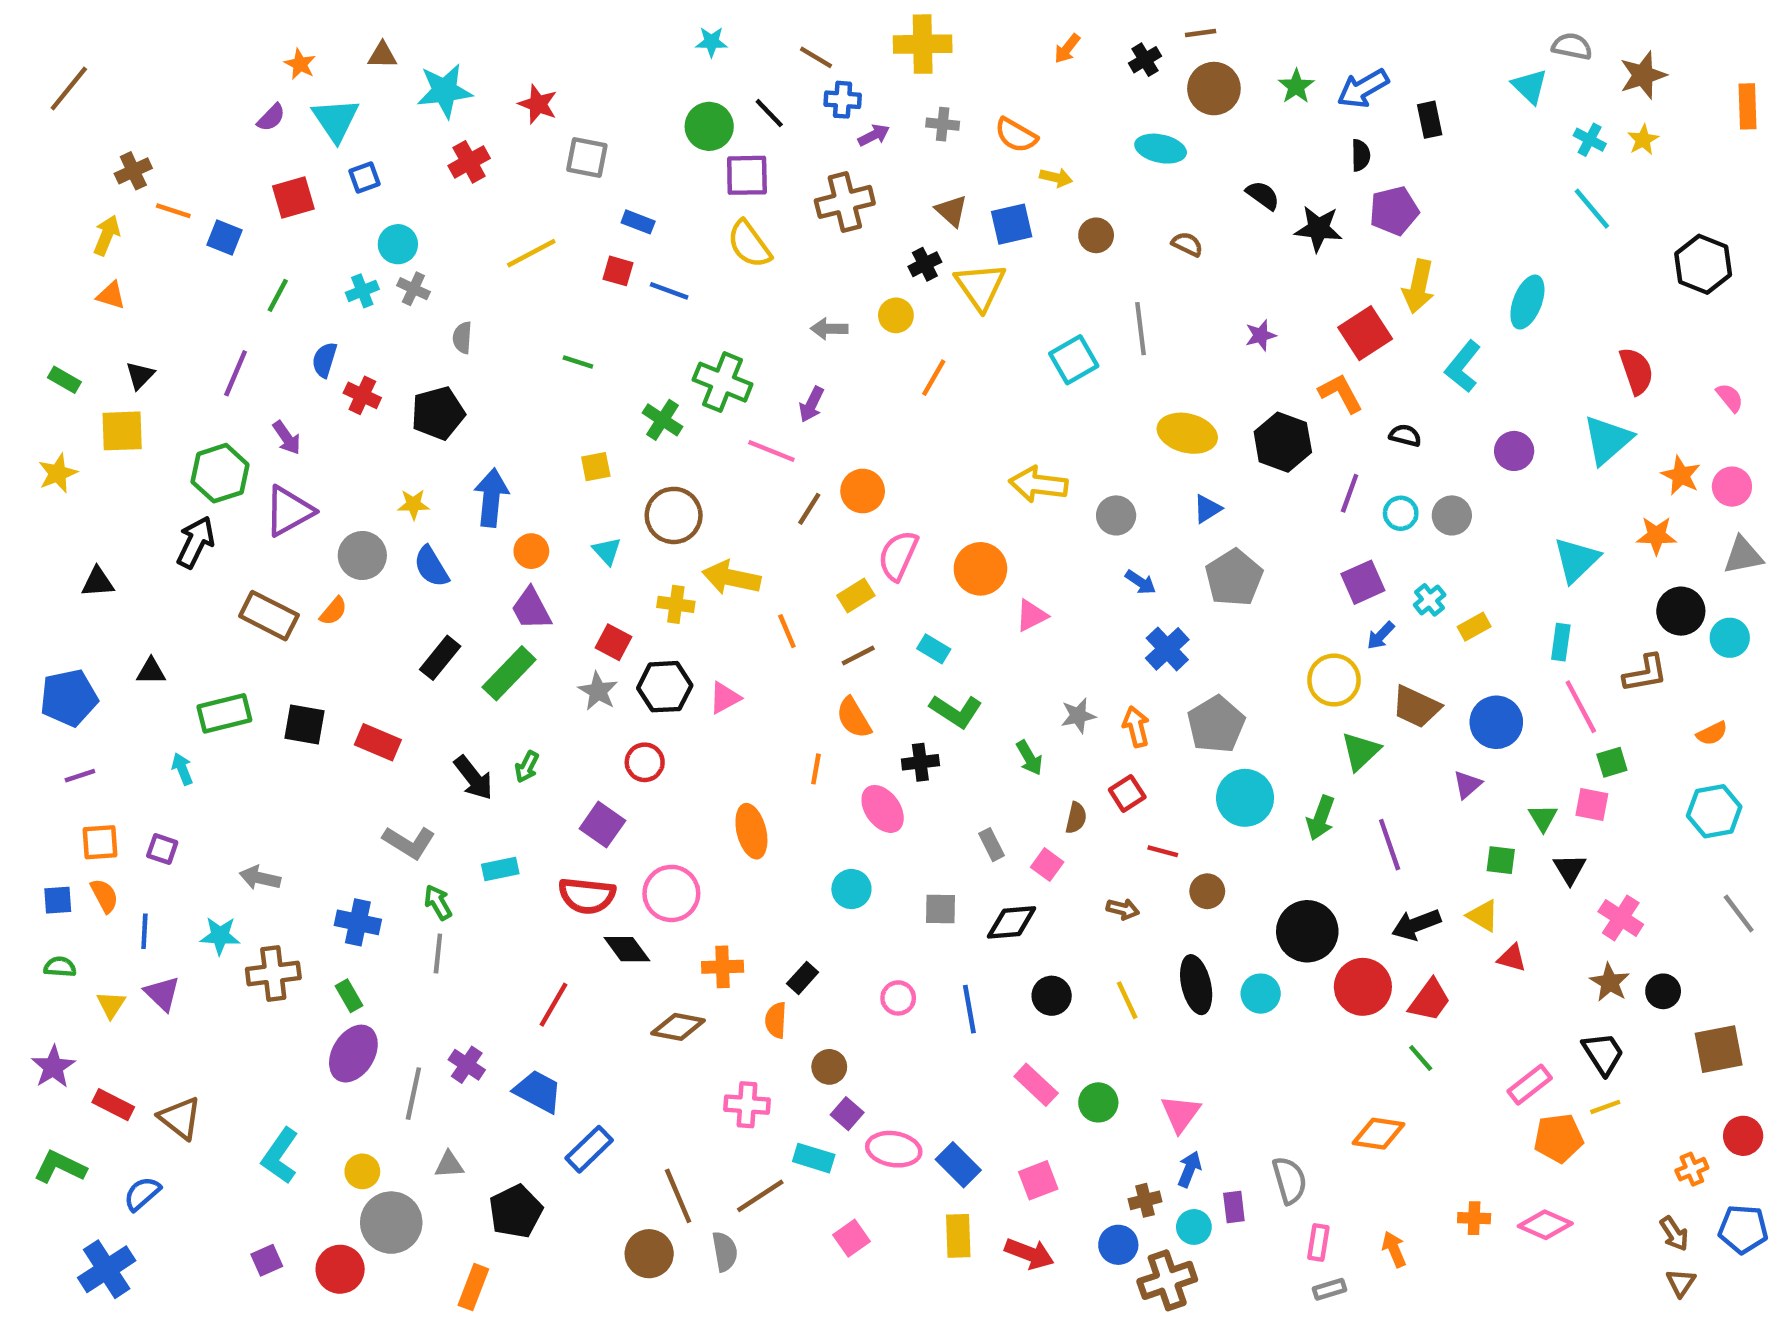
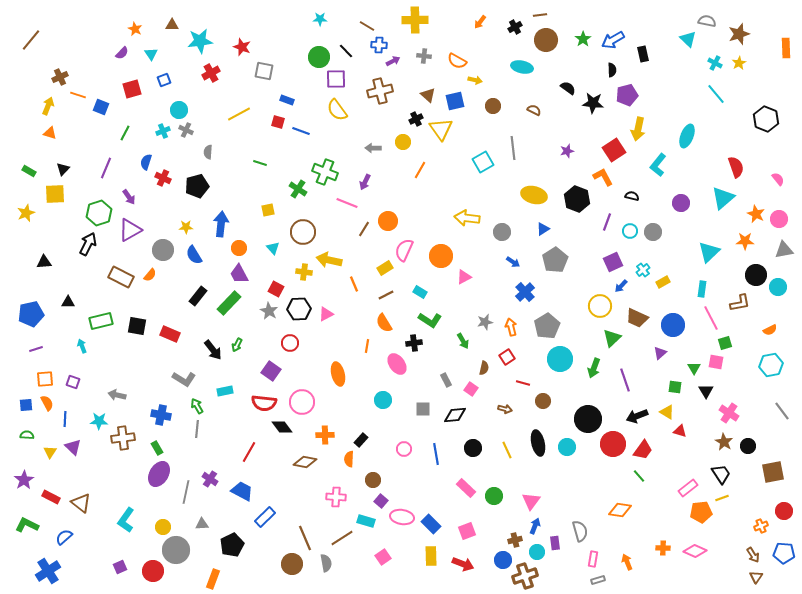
cyan triangle: (336, 120) -> (151, 54), size x0.6

